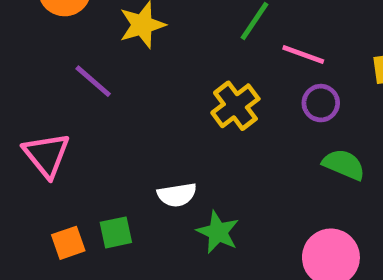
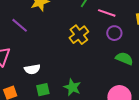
white semicircle: (177, 195) -> (32, 69), moved
green square: (116, 232) -> (43, 90), moved

